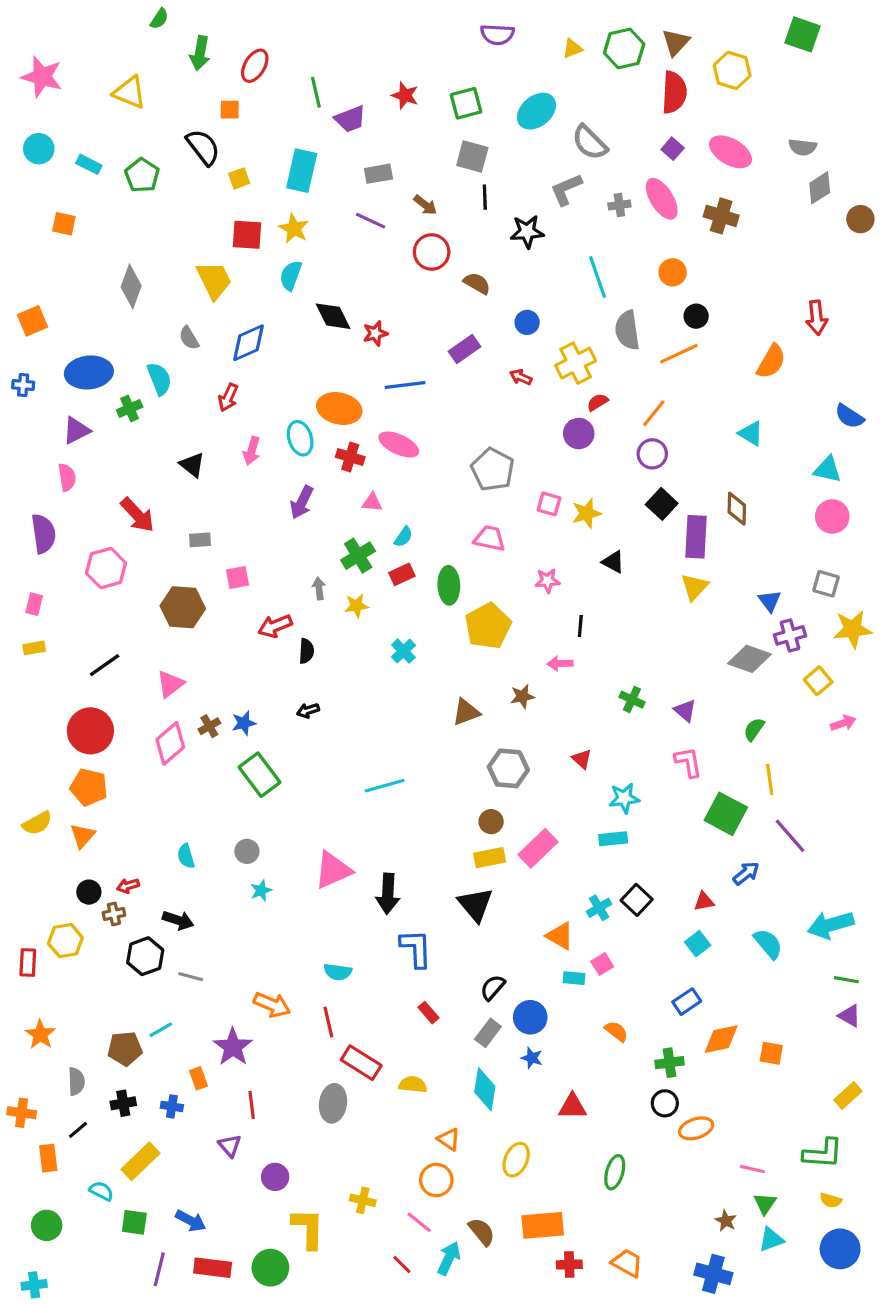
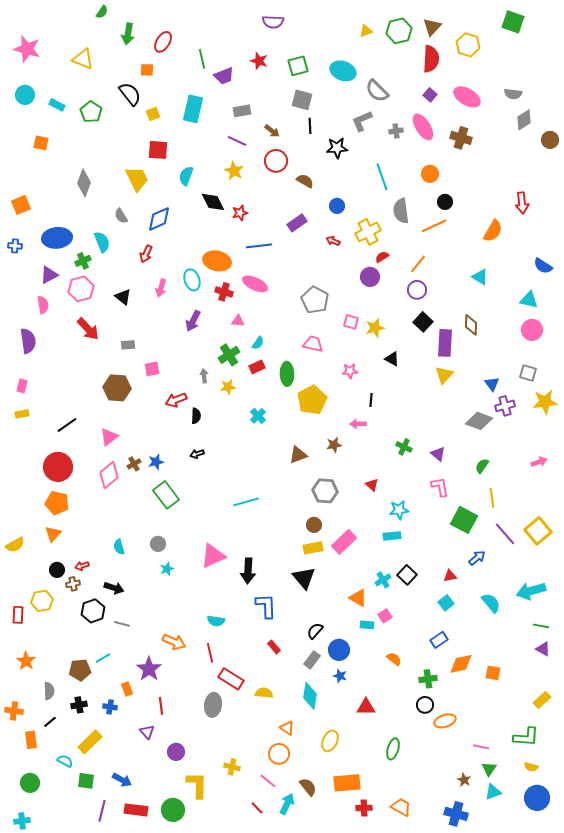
purple semicircle: (497, 34) -> (273, 22), moved
cyan ellipse: (536, 111) -> (343, 71), turned 60
yellow star: (294, 228) -> (234, 171), moved
pink hexagon: (106, 568) -> (81, 289), moved
yellow square: (818, 681) -> (538, 531), moved, size x1.5
yellow semicircle: (37, 823) -> (15, 545), moved

